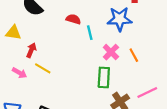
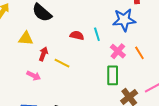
red semicircle: (73, 19) -> (77, 35), moved
yellow line: (43, 68) -> (62, 63), moved

